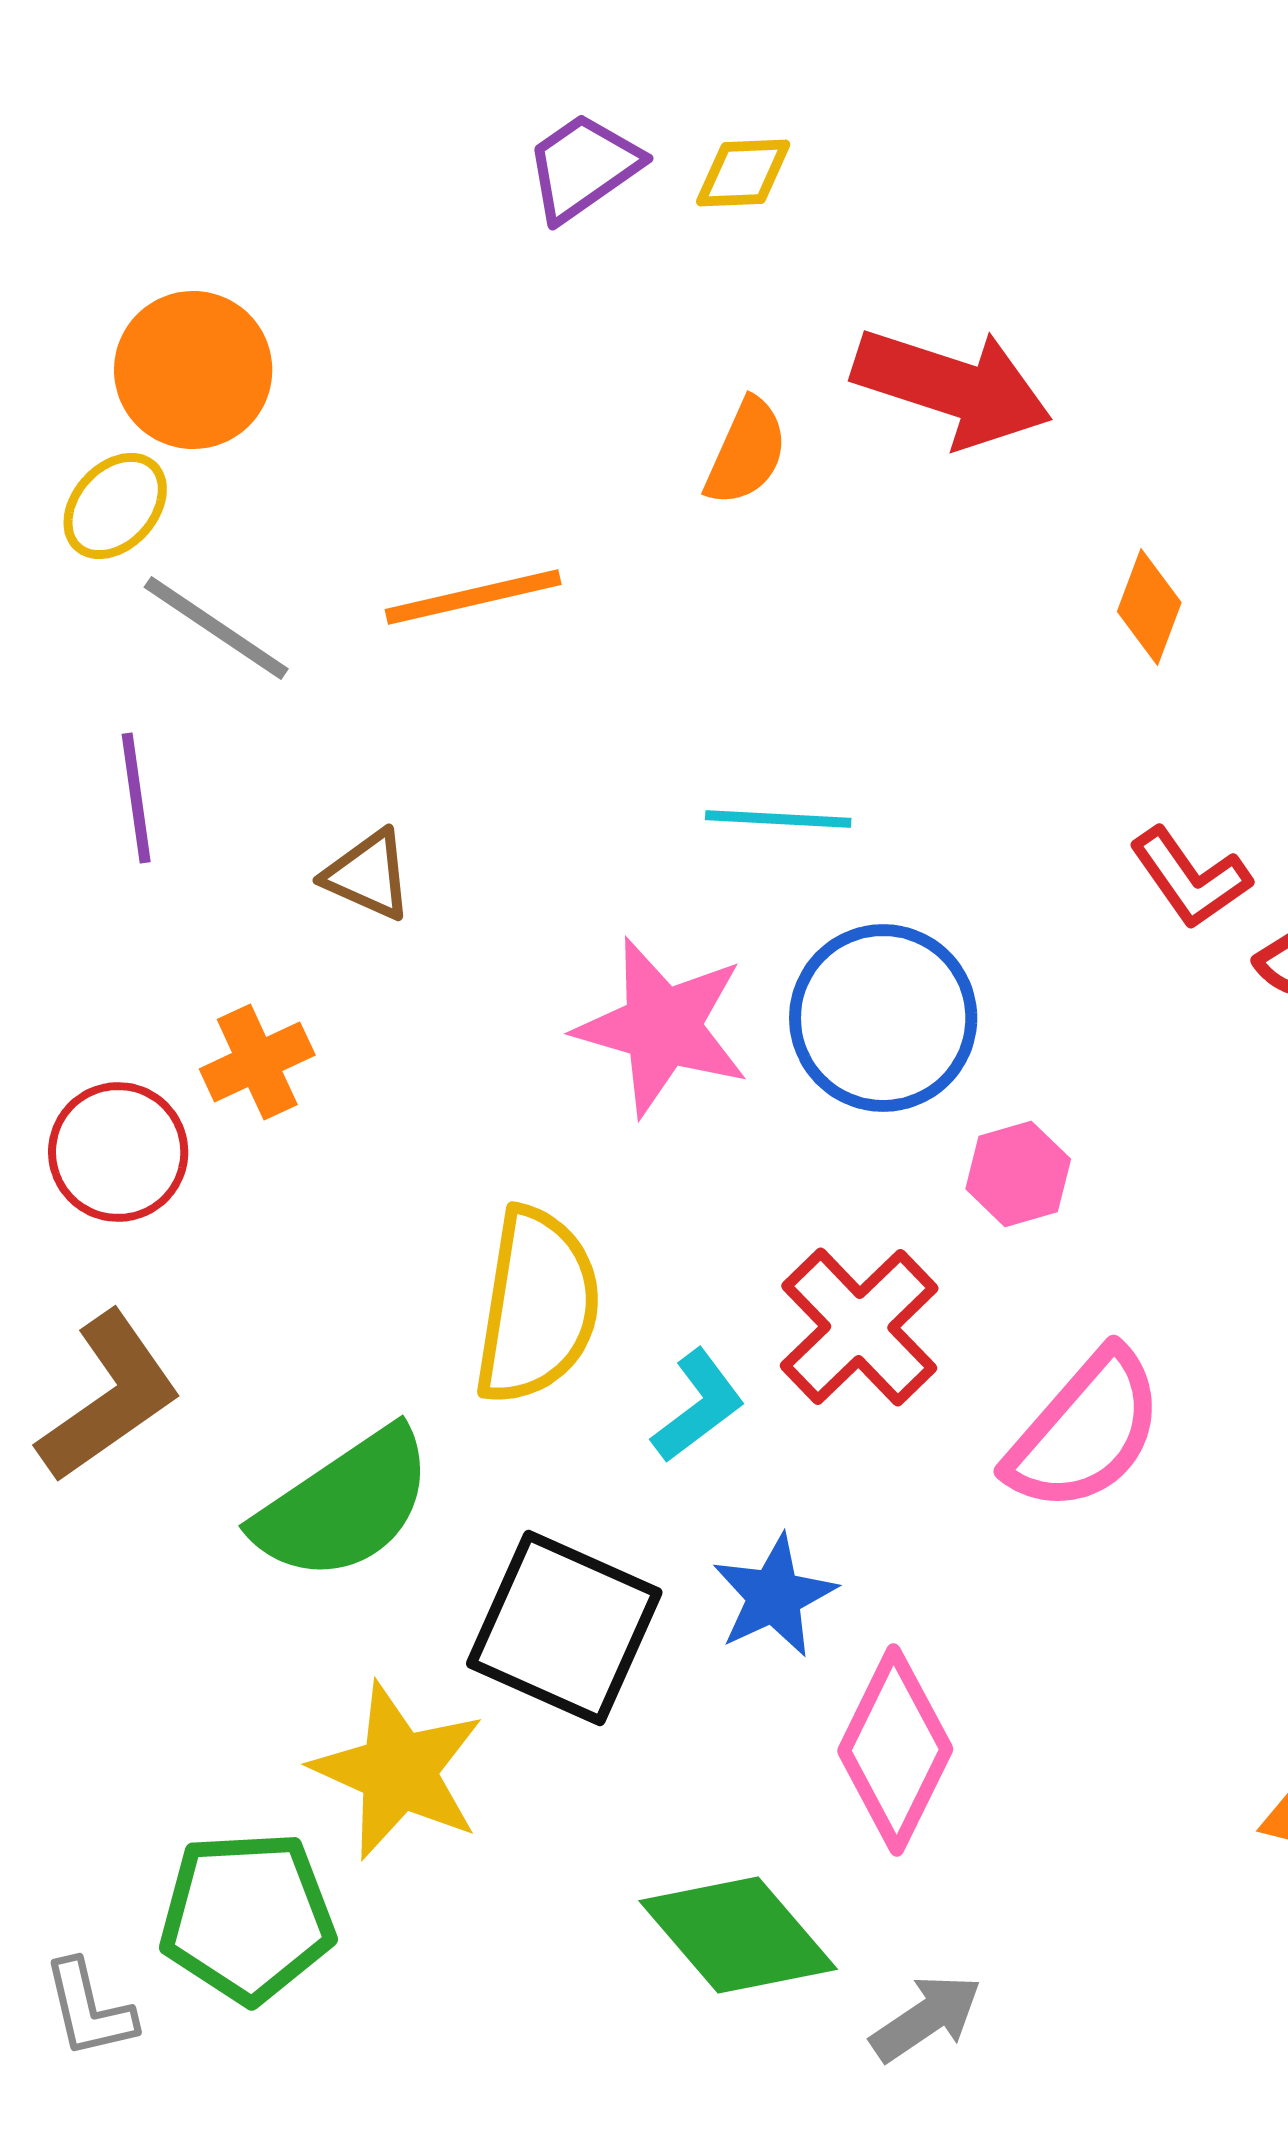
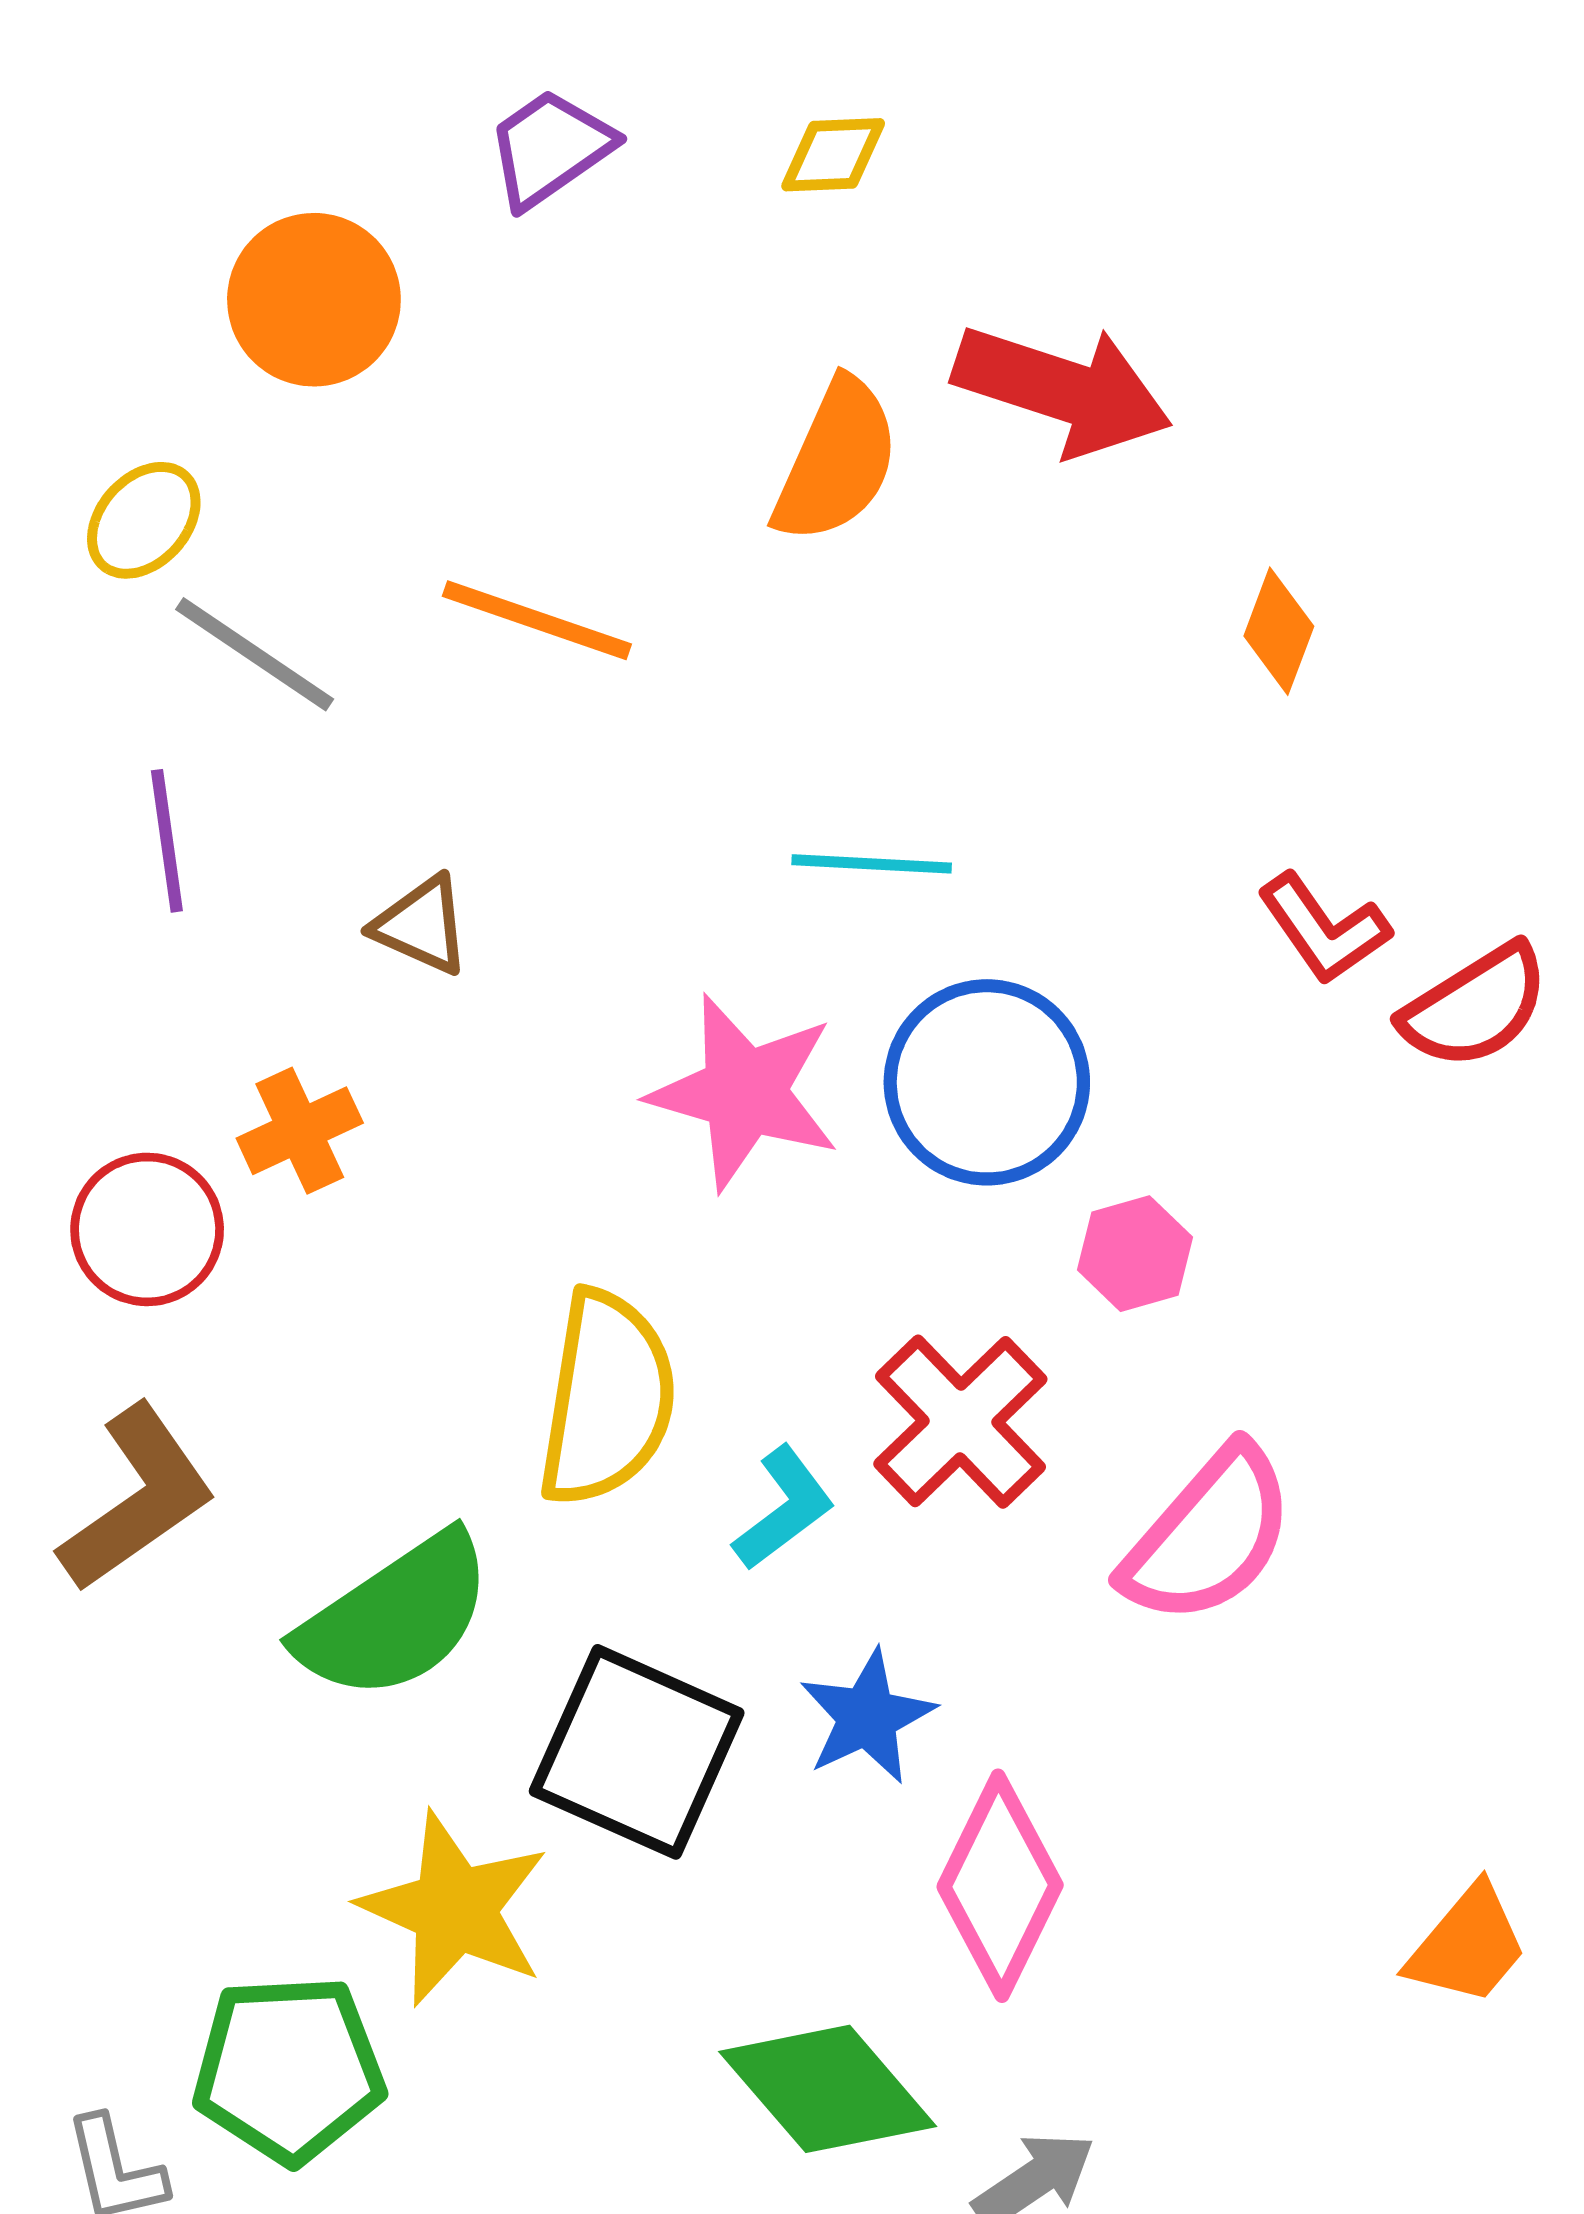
purple trapezoid: (583, 167) -> (550, 148), moved
orange circle: (193, 370) -> (314, 300), moved
orange semicircle: (746, 452) -> (836, 461), size x1.4
orange line: (473, 597) -> (537, 620), turned 32

